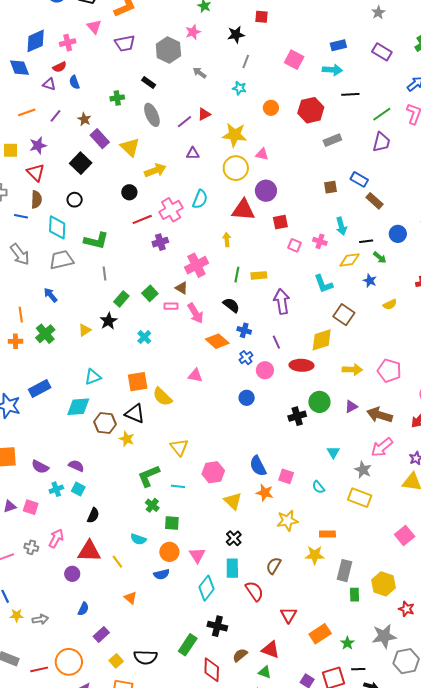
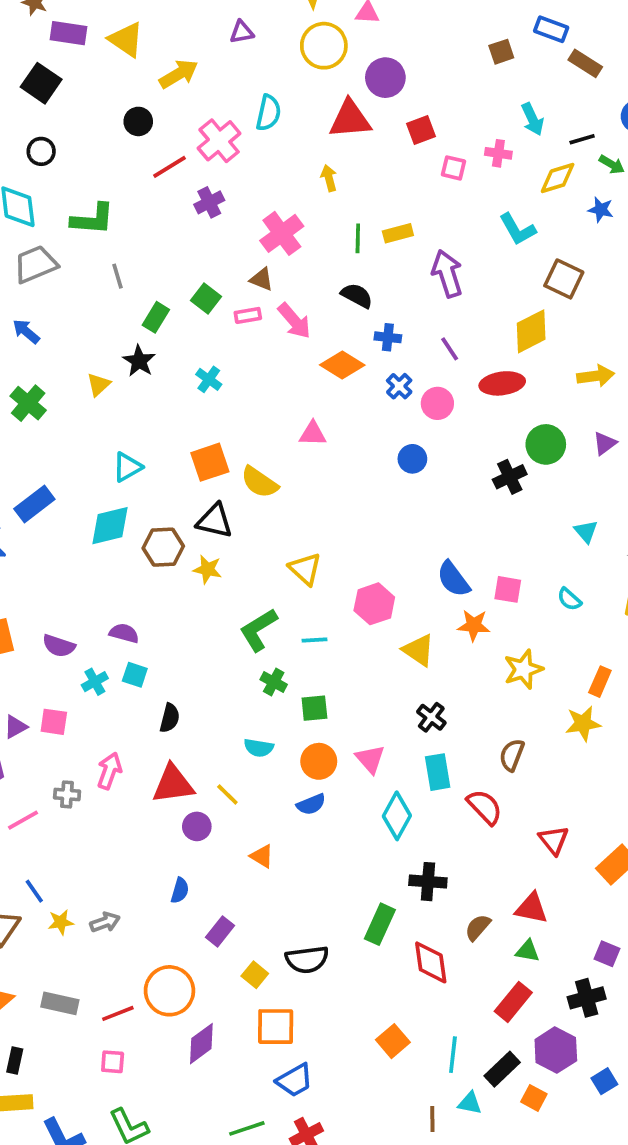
purple rectangle: (100, 139) -> (68, 33), turned -30
orange rectangle: (327, 534) -> (600, 682), turned -56
purple circle: (72, 574) -> (197, 826), moved

